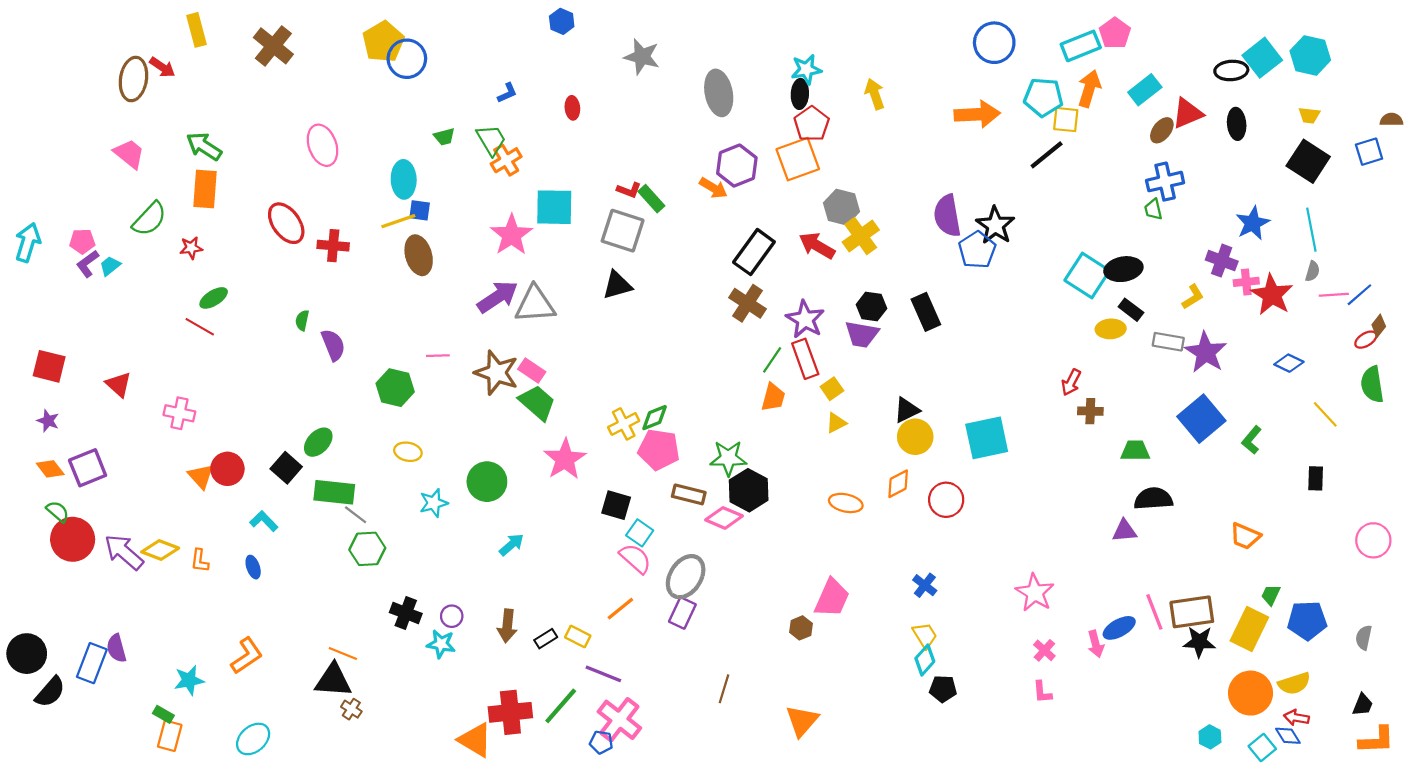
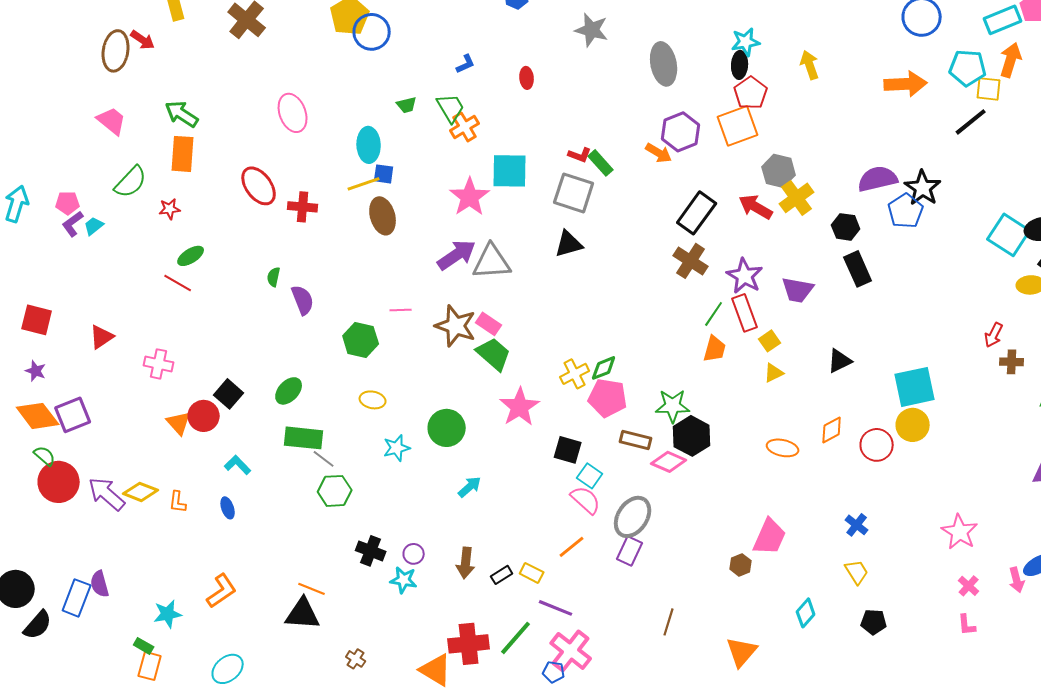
purple semicircle: (947, 216) -> (878, 179), turned 87
black hexagon: (871, 306) -> (846, 227), moved
red triangle: (119, 384) -> (102, 337), turned 44
yellow circle: (915, 437) -> (913, 425), moved
black square: (286, 468) -> (229, 394), moved
orange diamond: (50, 469) -> (38, 416), size x1.6
cyan diamond: (925, 660) -> (806, 613), moved
brown cross: (351, 709) -> (356, 659), moved

